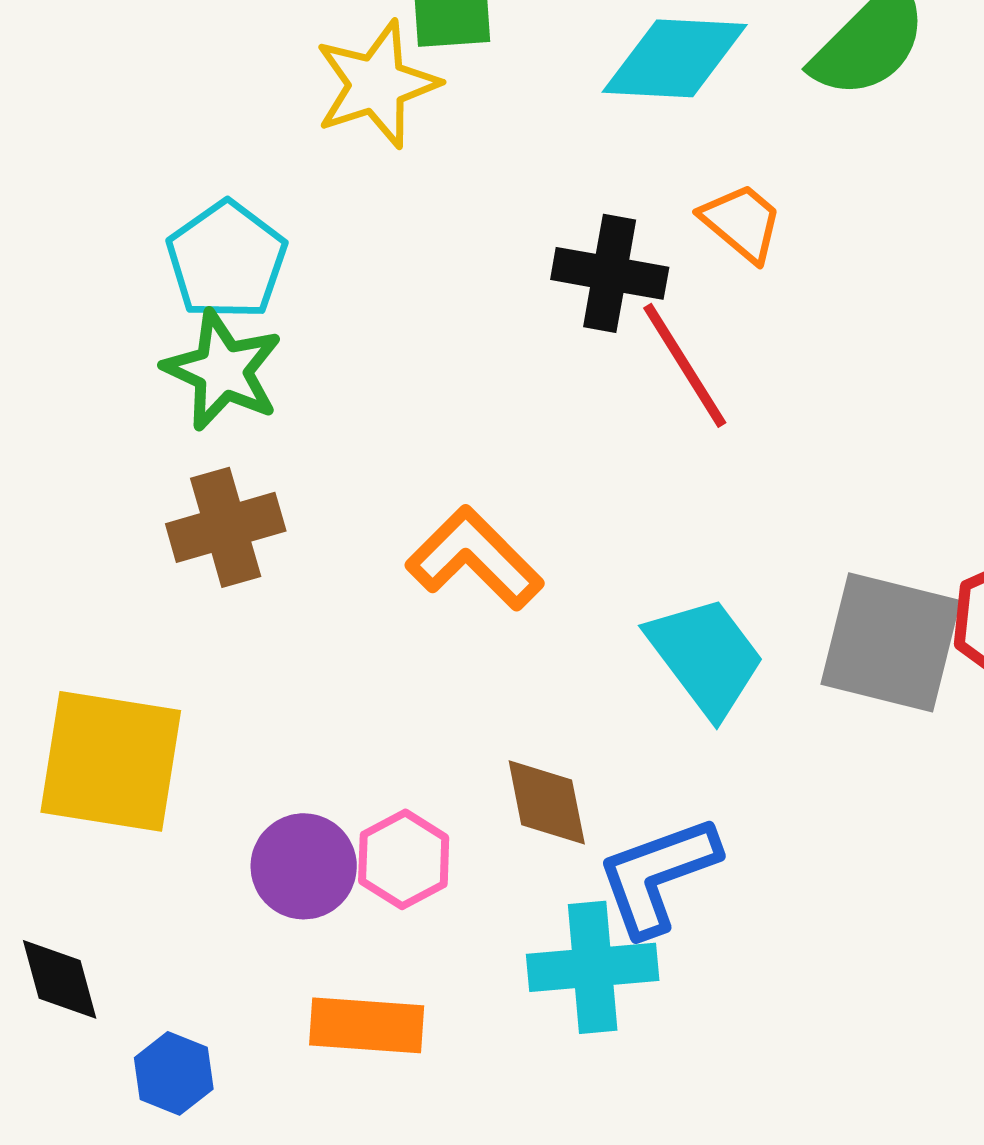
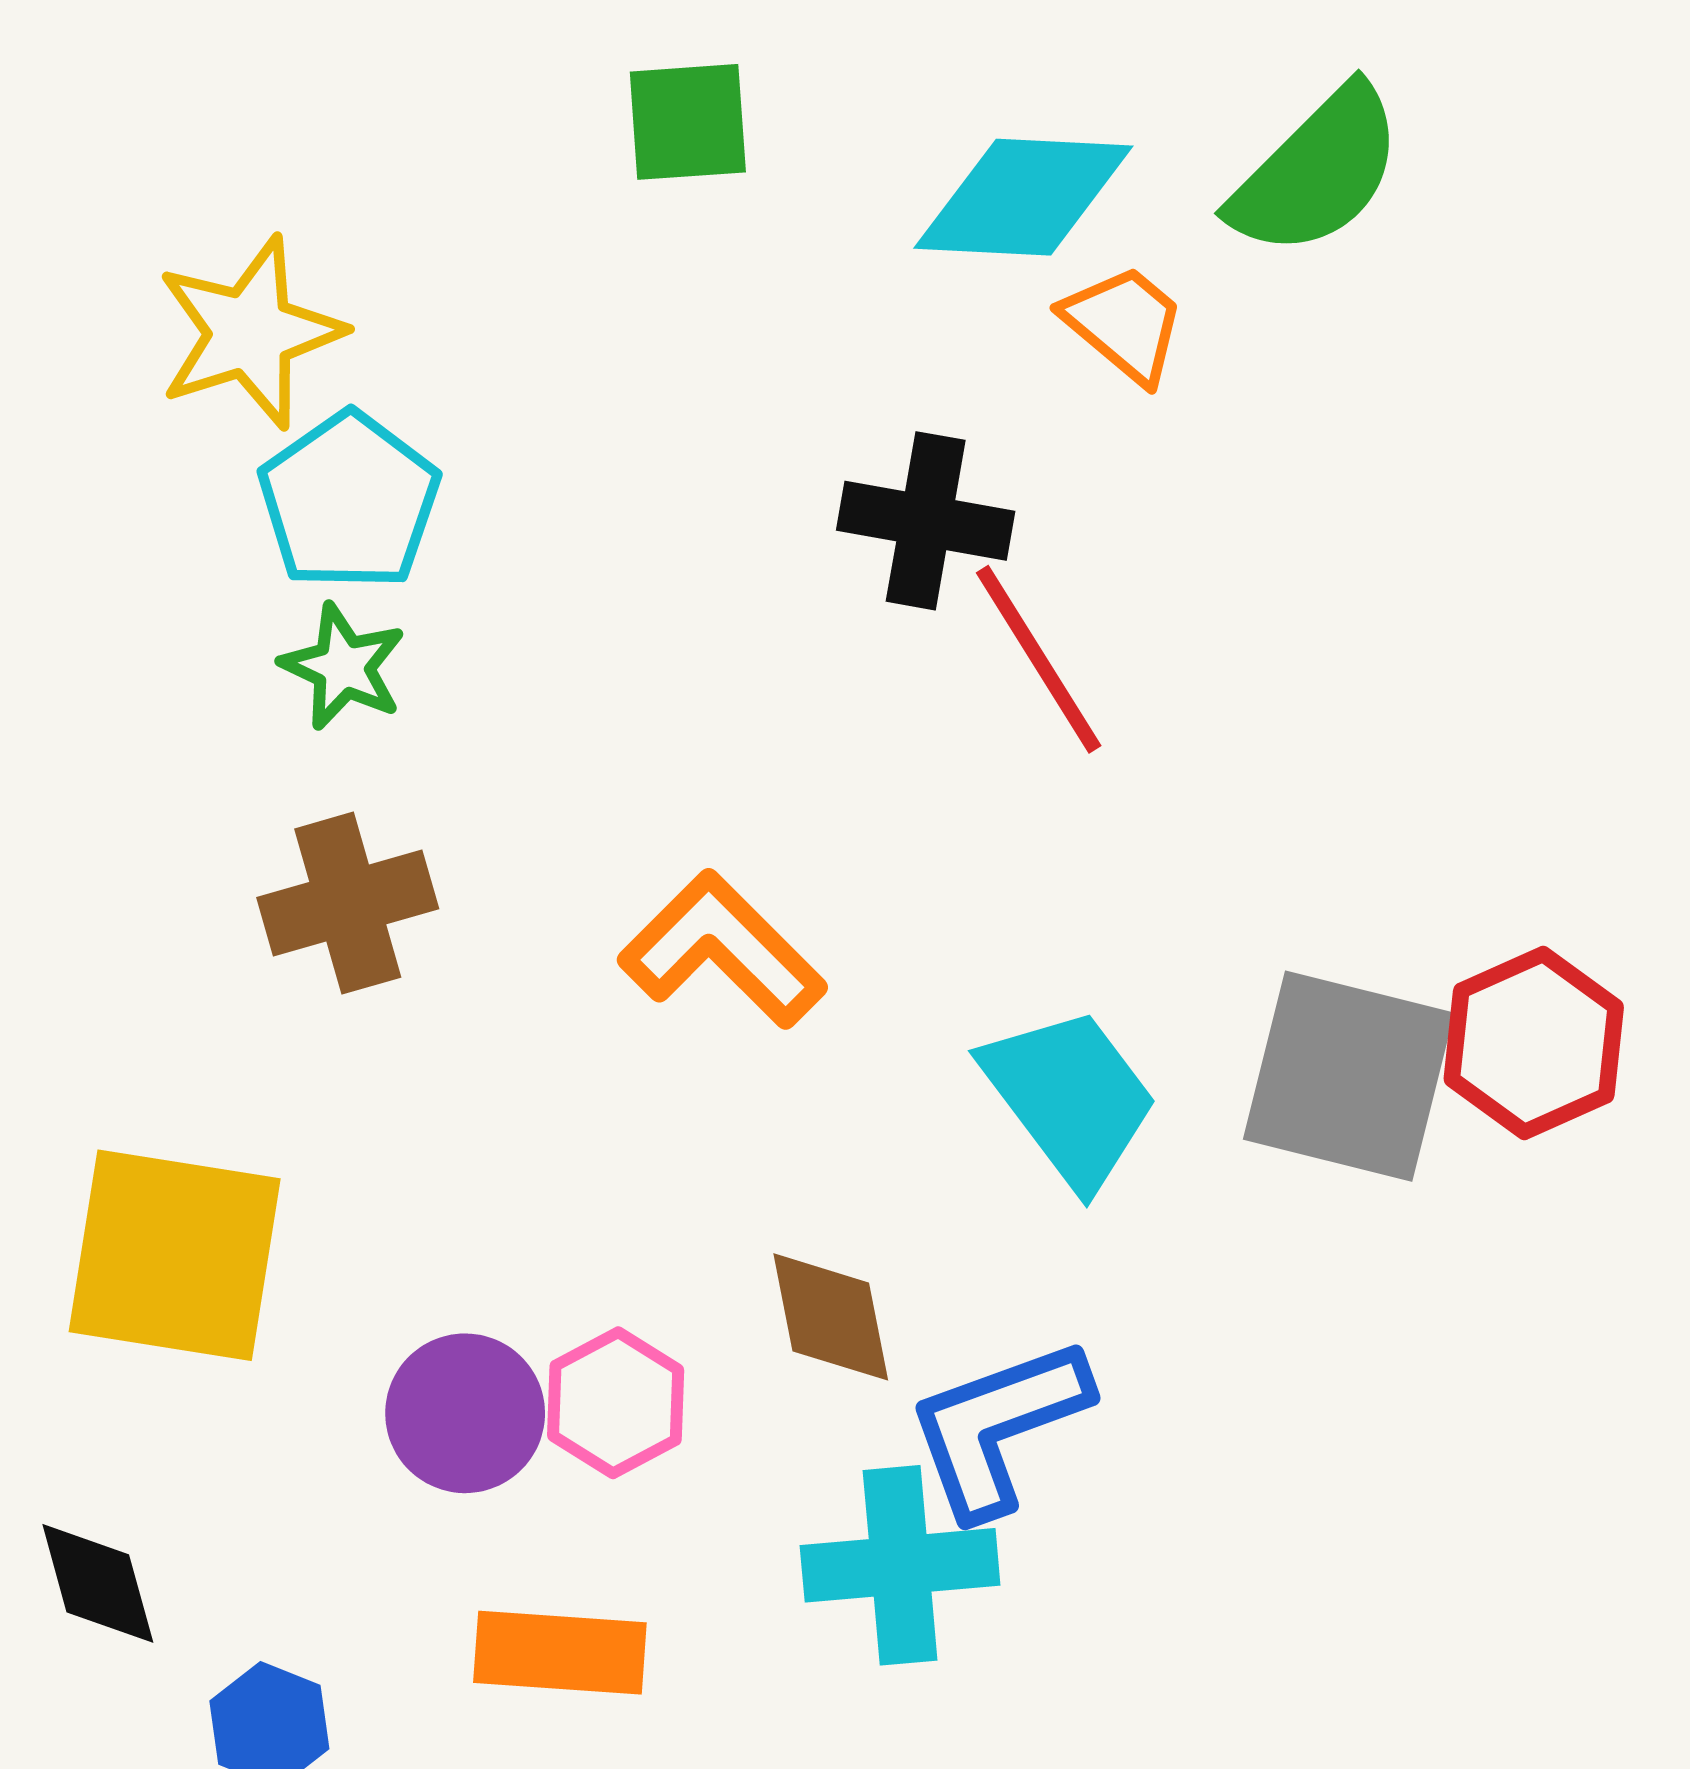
yellow star: (377, 84) -> (250, 333), moved
orange trapezoid: (742, 222) -> (1124, 324), moved
green star: (223, 370) -> (343, 667), size x0.7

